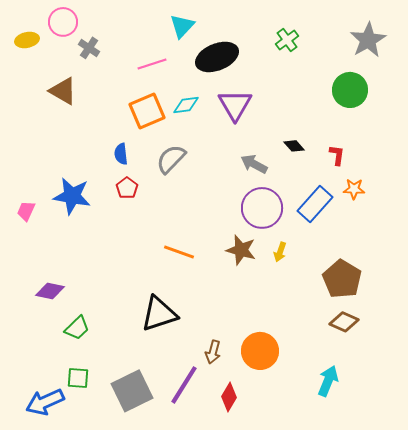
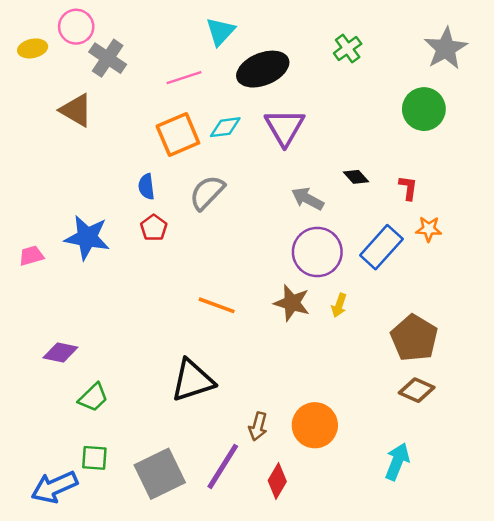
gray cross: (89, 48) -> (108, 58), size x1.4
pink trapezoid: (26, 211) -> (31, 256), turned 50

